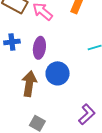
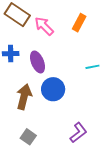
purple ellipse: (39, 48) -> (38, 62), turned -35

